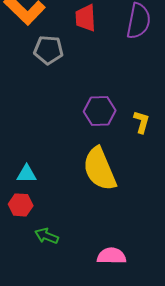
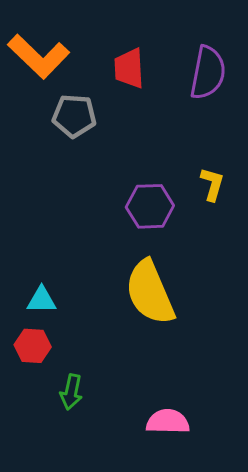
yellow L-shape: (142, 122) -> (212, 184), moved
green arrow: (47, 236) -> (71, 392), turned -100

